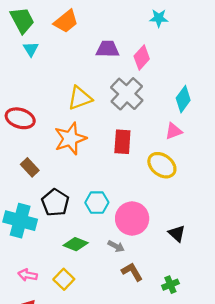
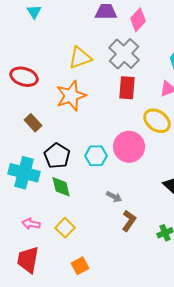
red rectangle: (122, 142) -> (127, 88), moved
pink circle: (132, 219) -> (129, 147), moved
green diamond: (76, 244) -> (61, 187), moved, turned 55
brown L-shape: (132, 272) -> (129, 221), turned 65

